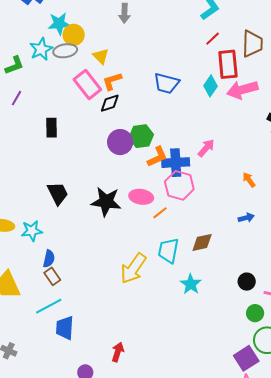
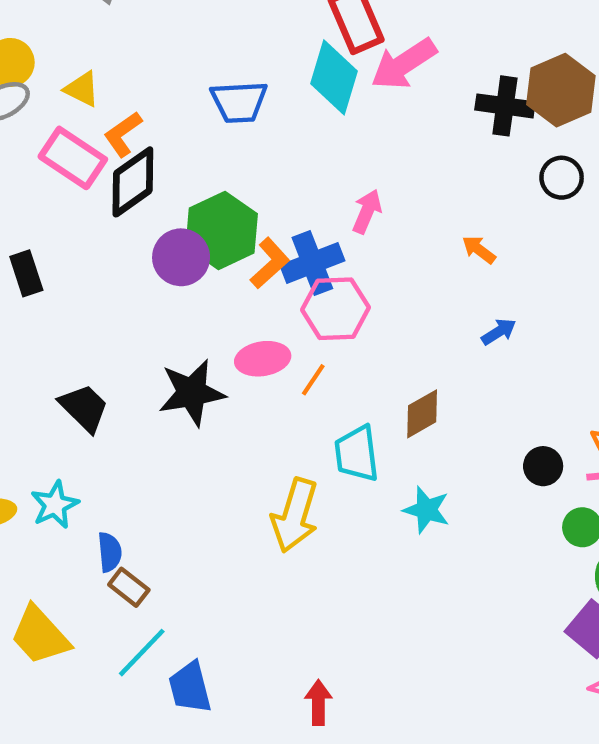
cyan diamond: (211, 86) -> (334, 77), size x1.5
black diamond: (110, 103) -> (133, 182), size x1.5
green hexagon: (141, 136) -> (222, 230), size x1.4

